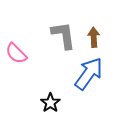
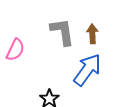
pink semicircle: (16, 53) -> (15, 50), turned -110

